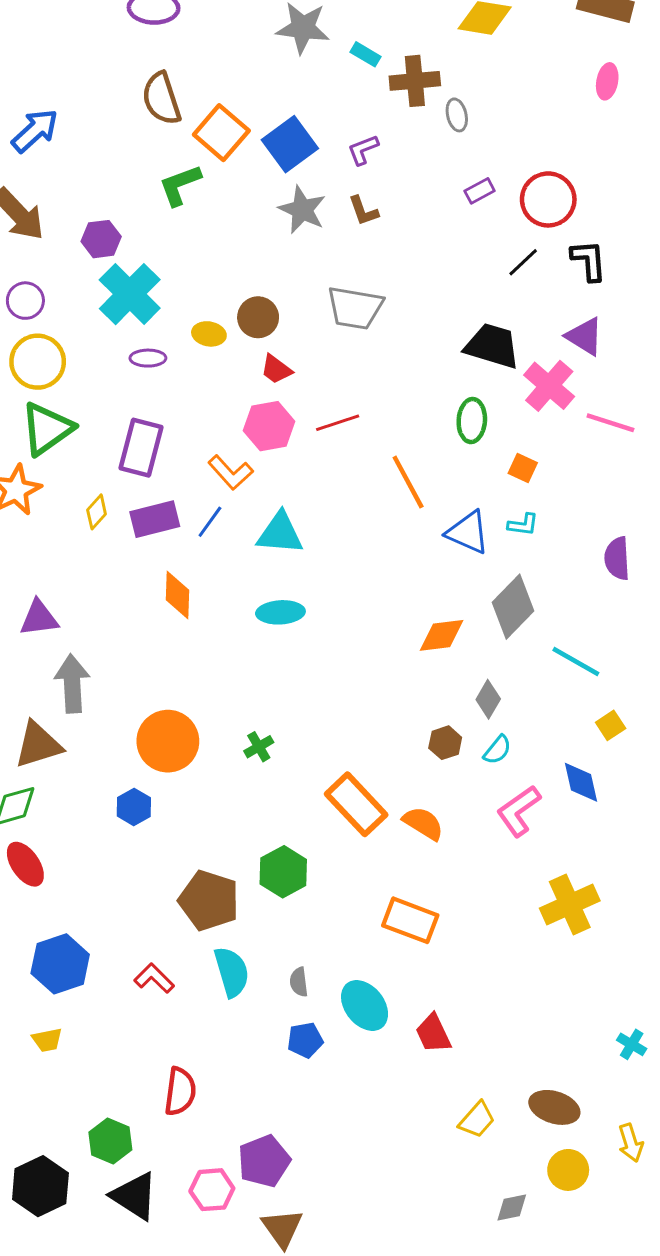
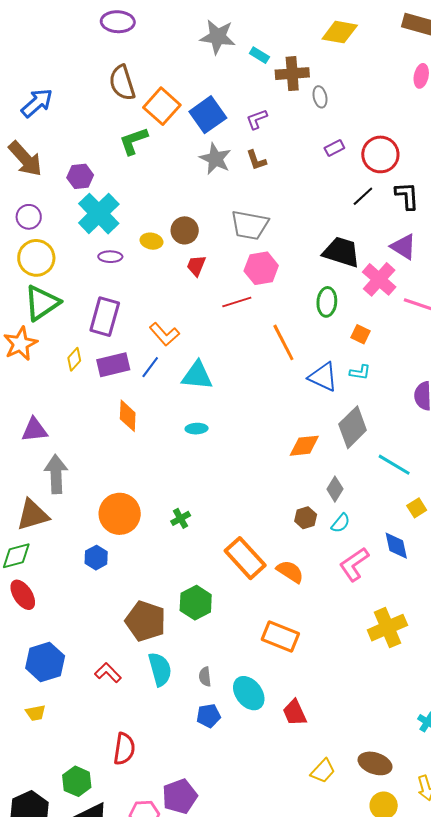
red trapezoid: (276, 369) -> (196, 266), turned 75
pink hexagon: (269, 426) -> (261, 268), moved
cyan ellipse: (280, 612) -> (197, 429), size x0.7

